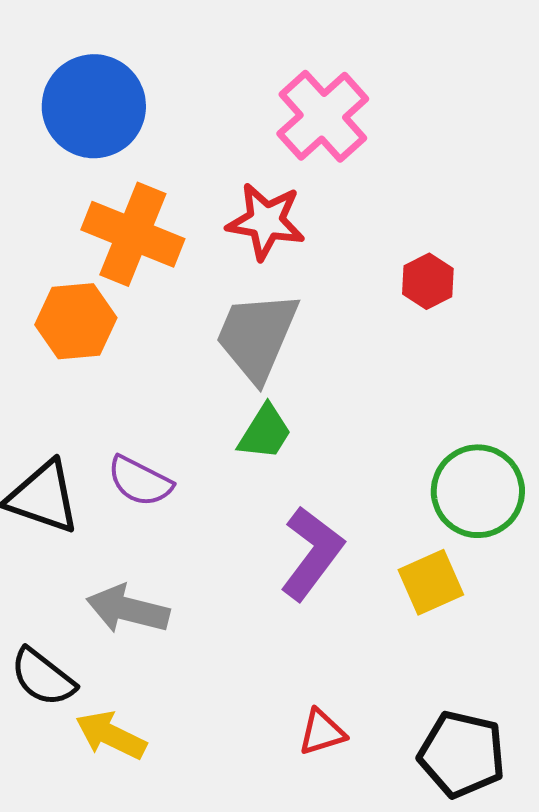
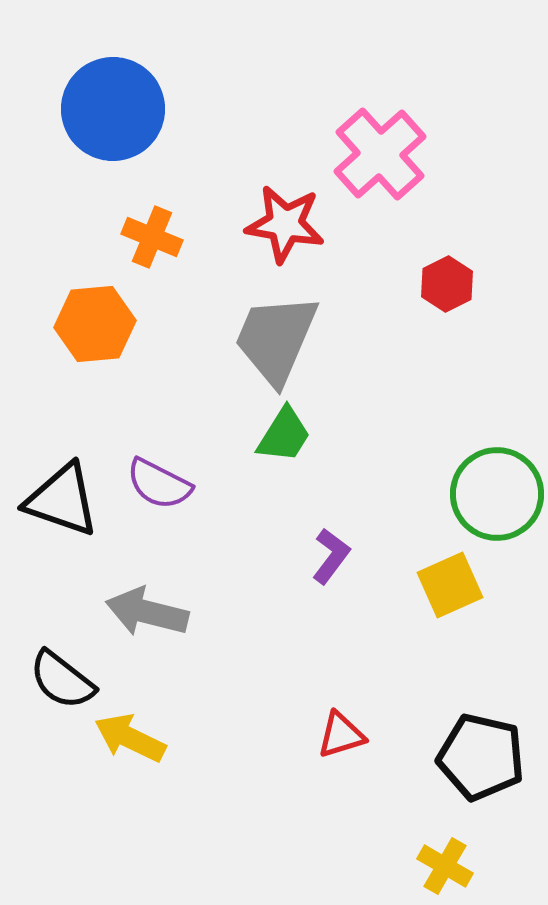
pink cross: (323, 116) -> (380, 154), moved
orange cross: (133, 234) -> (152, 237), size x0.6
purple L-shape: (312, 553) -> (331, 556), size x0.6

